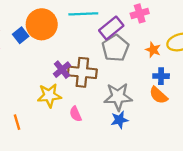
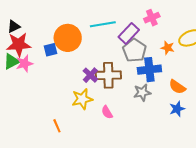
blue square: (21, 35) -> (51, 50), turned 32
blue cross: (161, 76) -> (149, 70), moved, size x1.6
gray star: (118, 97) -> (142, 93), size x0.7
blue star: (120, 120) -> (177, 109), moved

